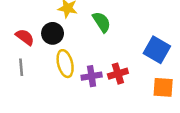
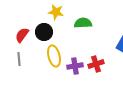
green semicircle: (102, 22) -> (83, 23), turned -60
red semicircle: (25, 37) -> (22, 35), turned -91

